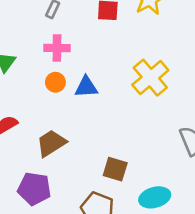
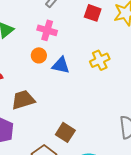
yellow cross: (150, 78) -> (100, 60), moved, size x0.7

